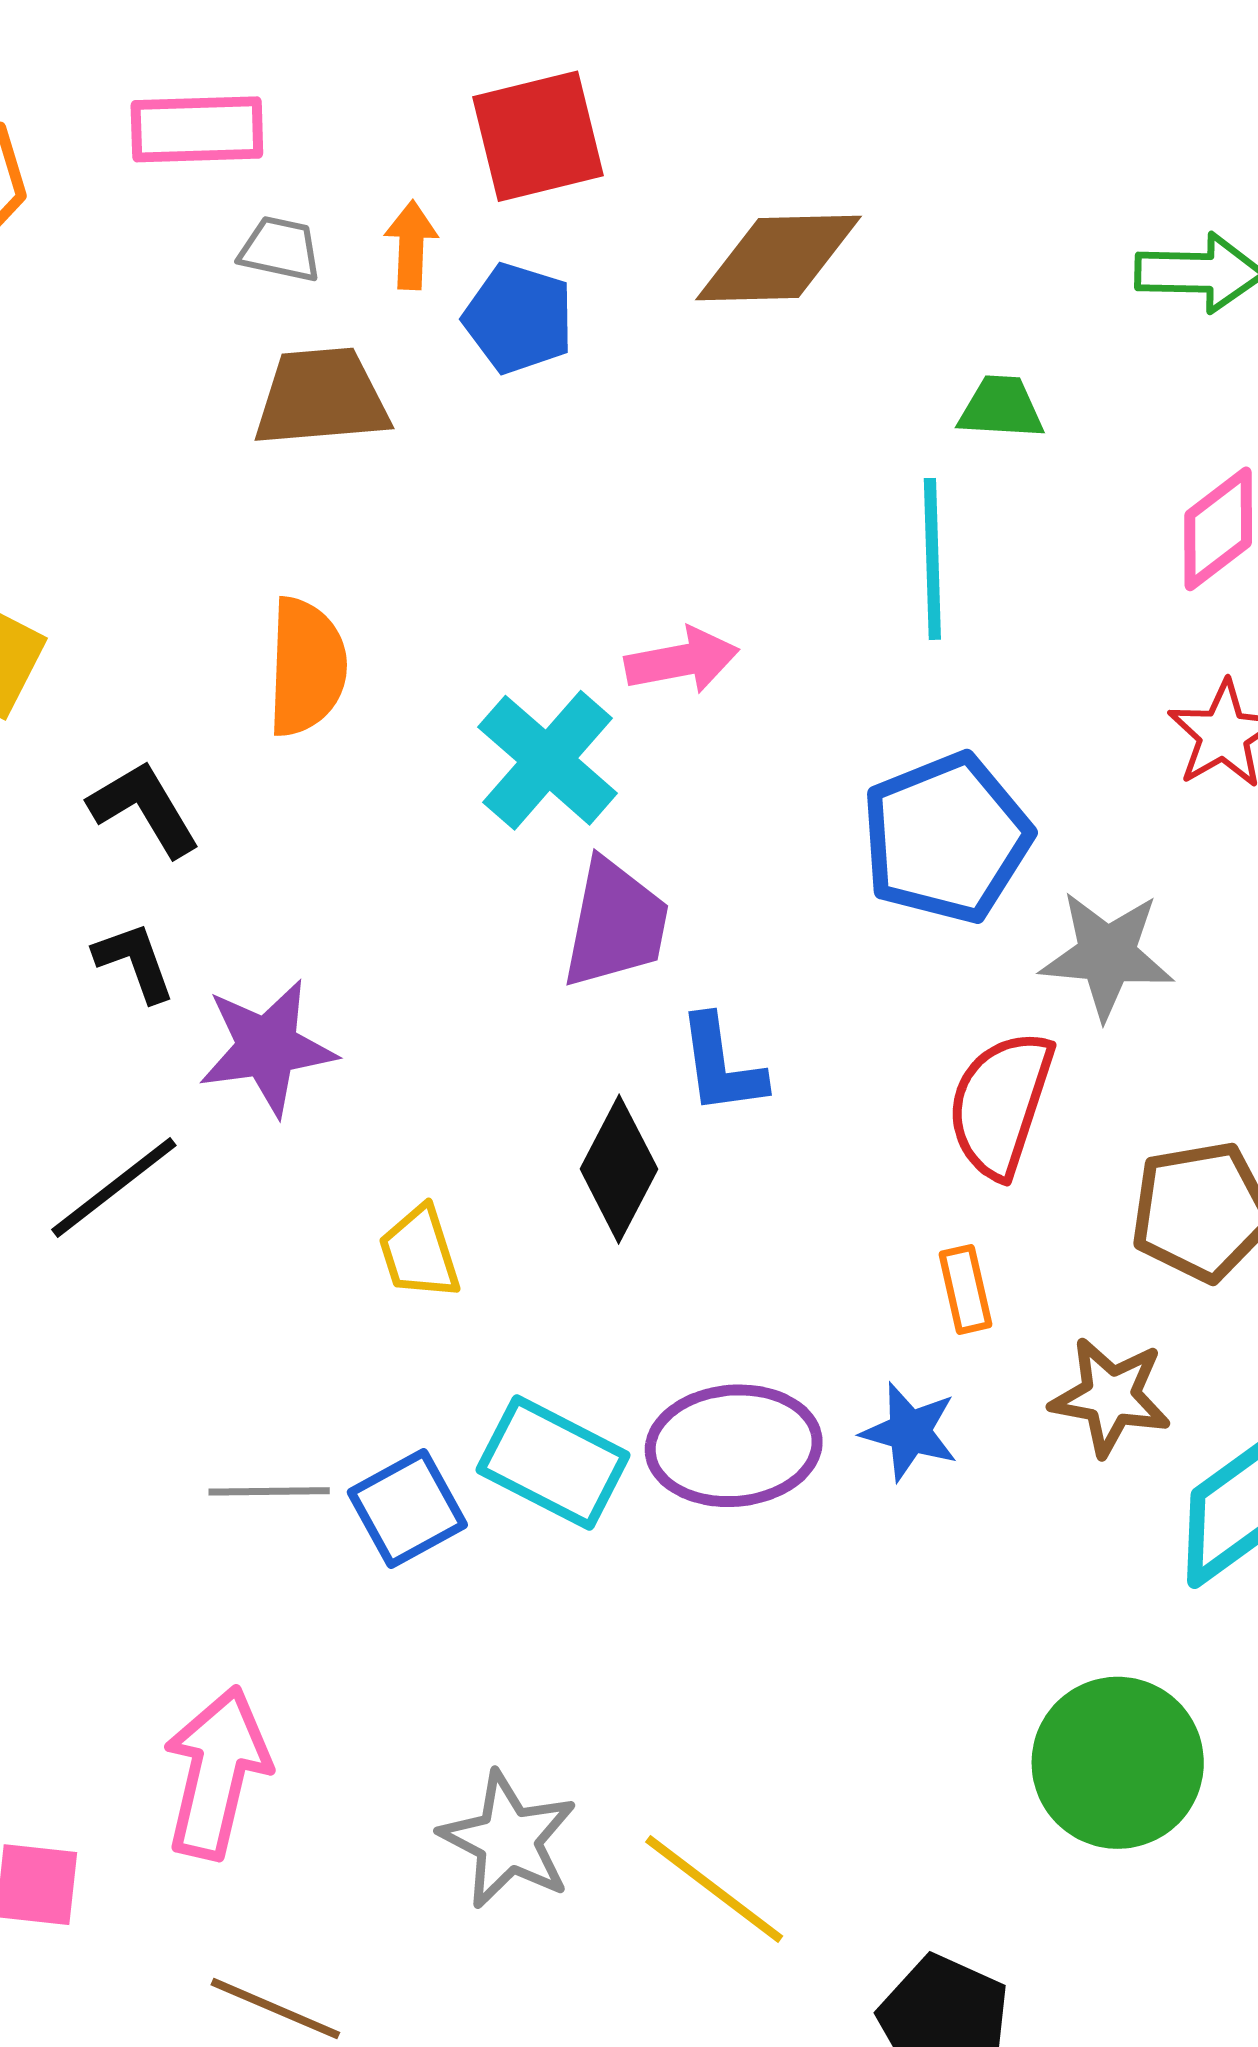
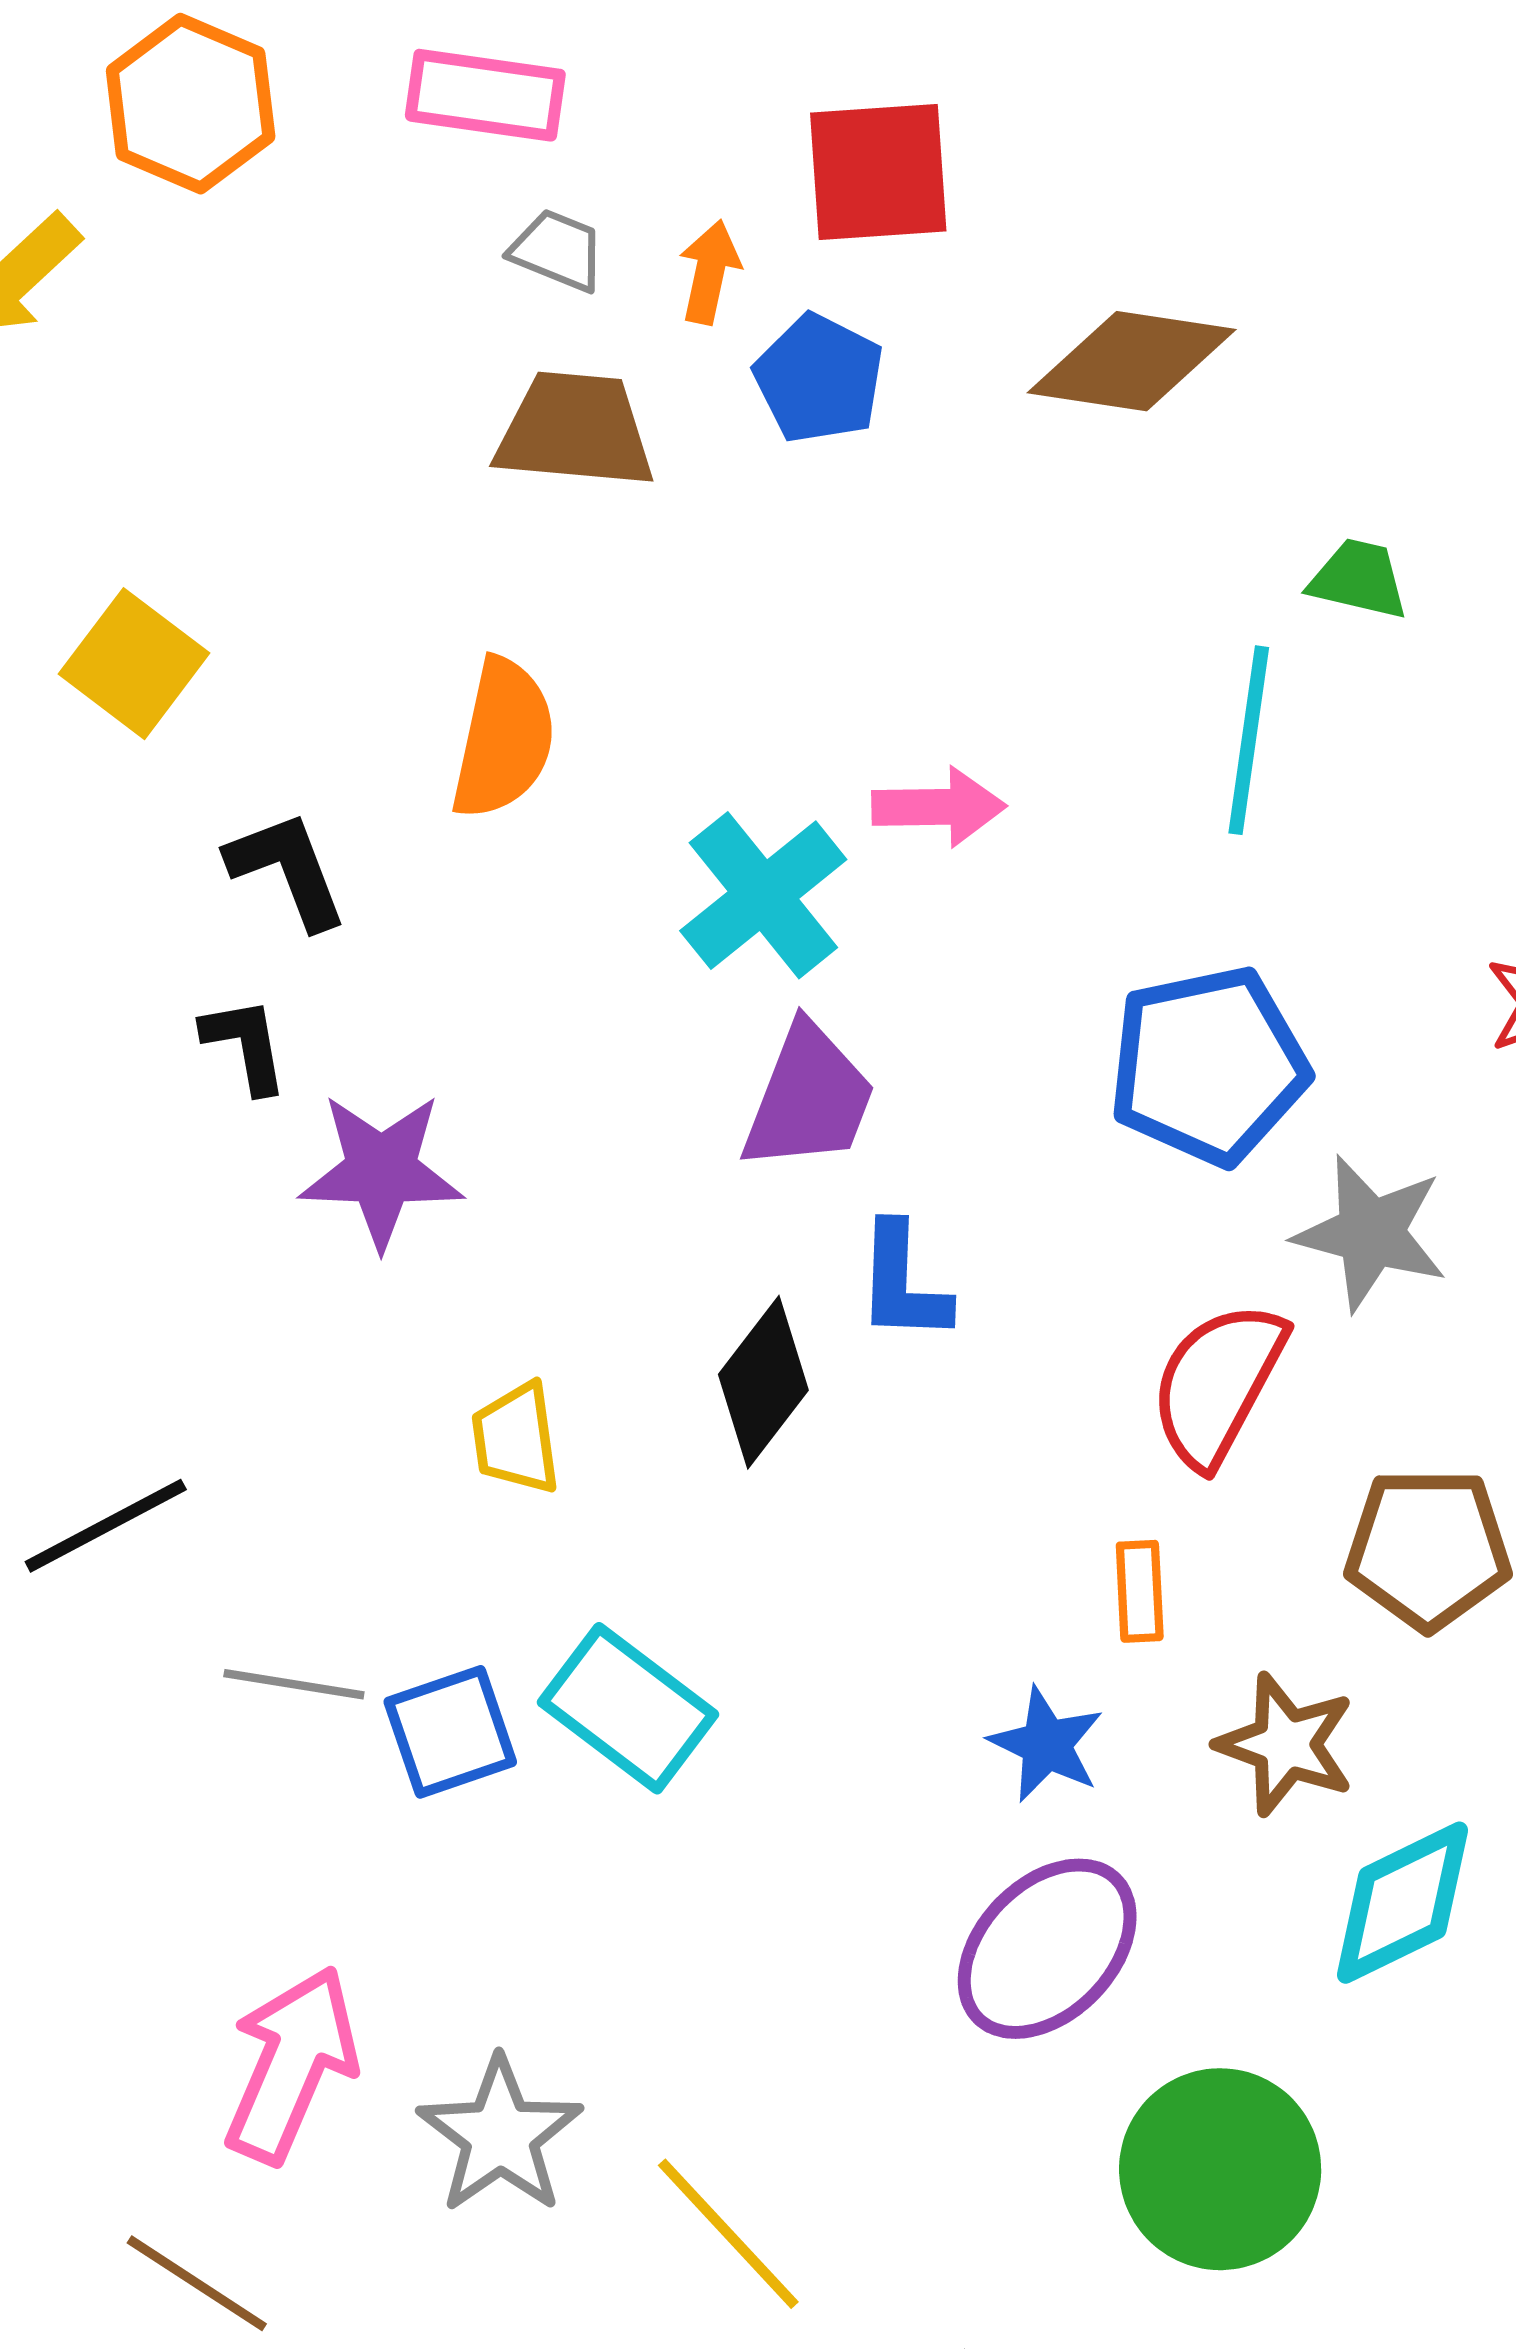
black line: (114, 1188) -> (106, 1526), moved
purple ellipse: (734, 1446) -> (1047, 1949), moved, turned -51
pink arrow: (217, 1773) -> (291, 2064), moved

